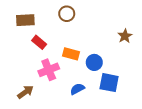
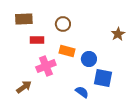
brown circle: (67, 14) -> (63, 24), moved
red rectangle: (39, 42) -> (37, 40), turned -40
blue semicircle: (77, 89) -> (82, 92), moved, turned 64

